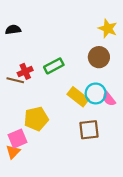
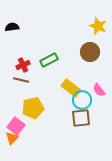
brown line: (15, 80) -> (21, 80), moved
cyan circle: (96, 93) -> (82, 100), moved
pink square: (17, 139) -> (16, 126), turned -30

